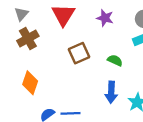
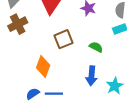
orange diamond: (30, 83) -> (43, 67), moved

